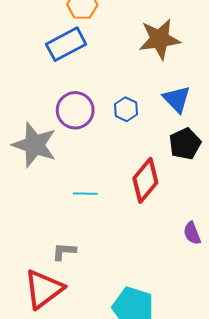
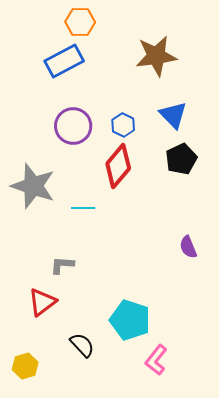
gray star: (35, 145) -> (33, 186), moved
red diamond: (145, 180) -> (118, 166), moved
red triangle: (44, 289) -> (42, 302), size x0.7

